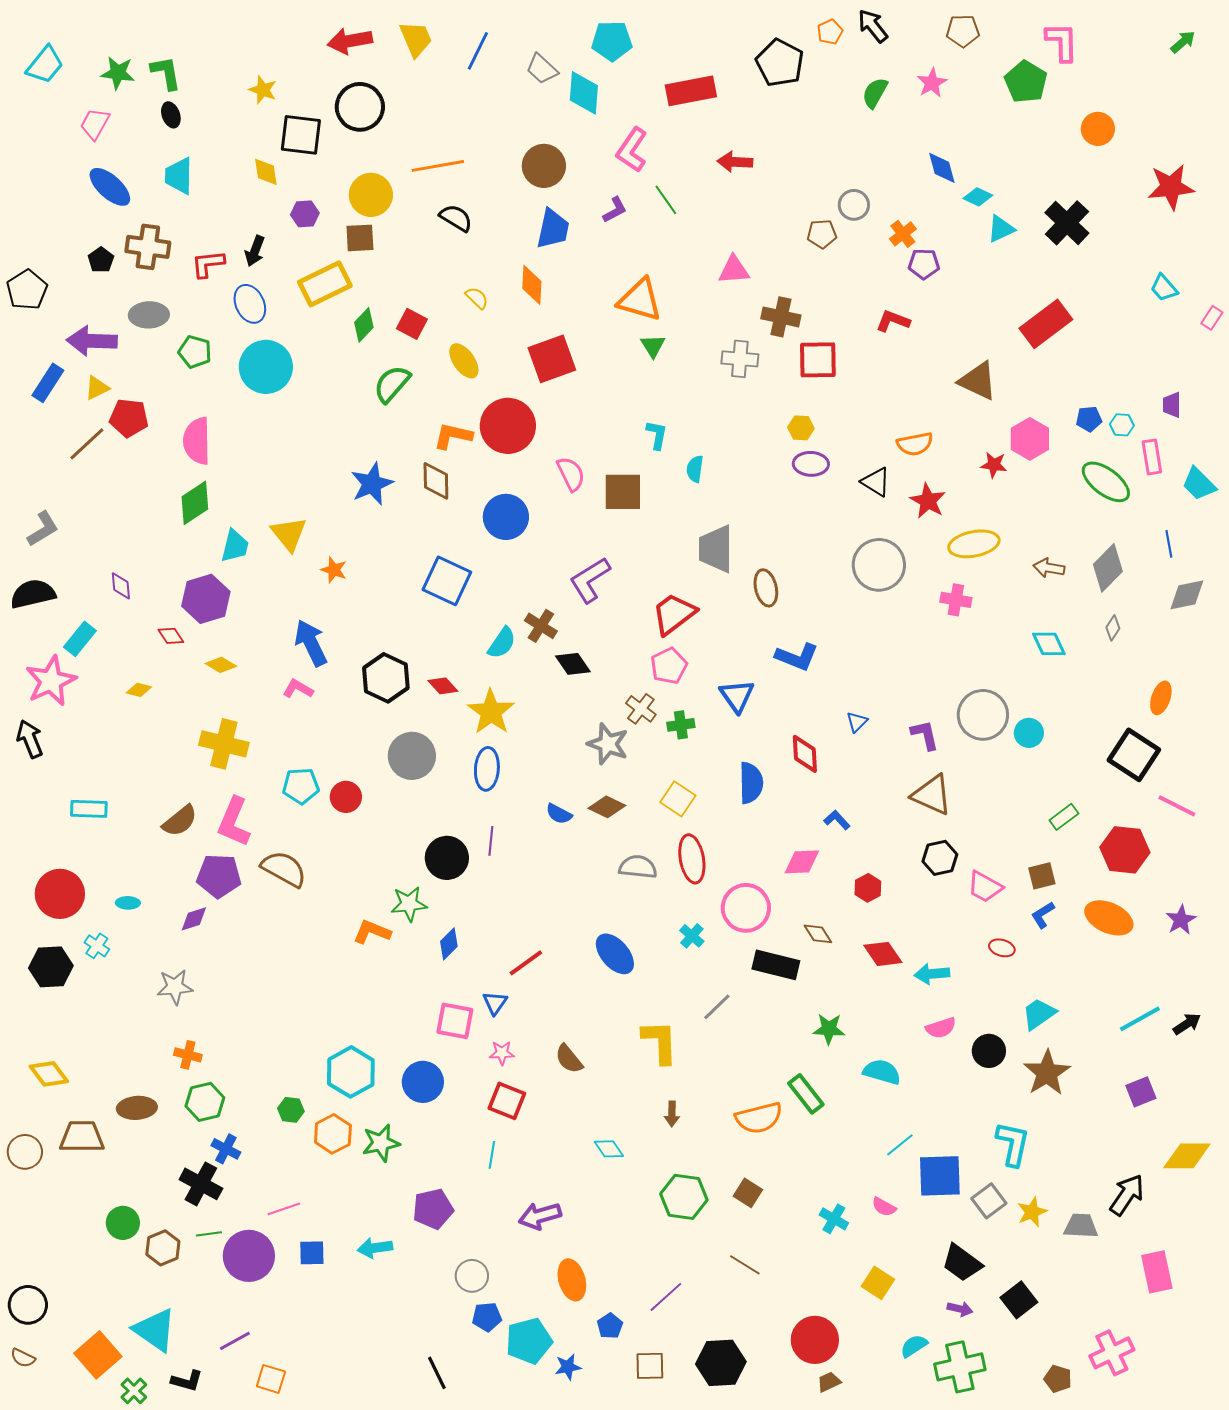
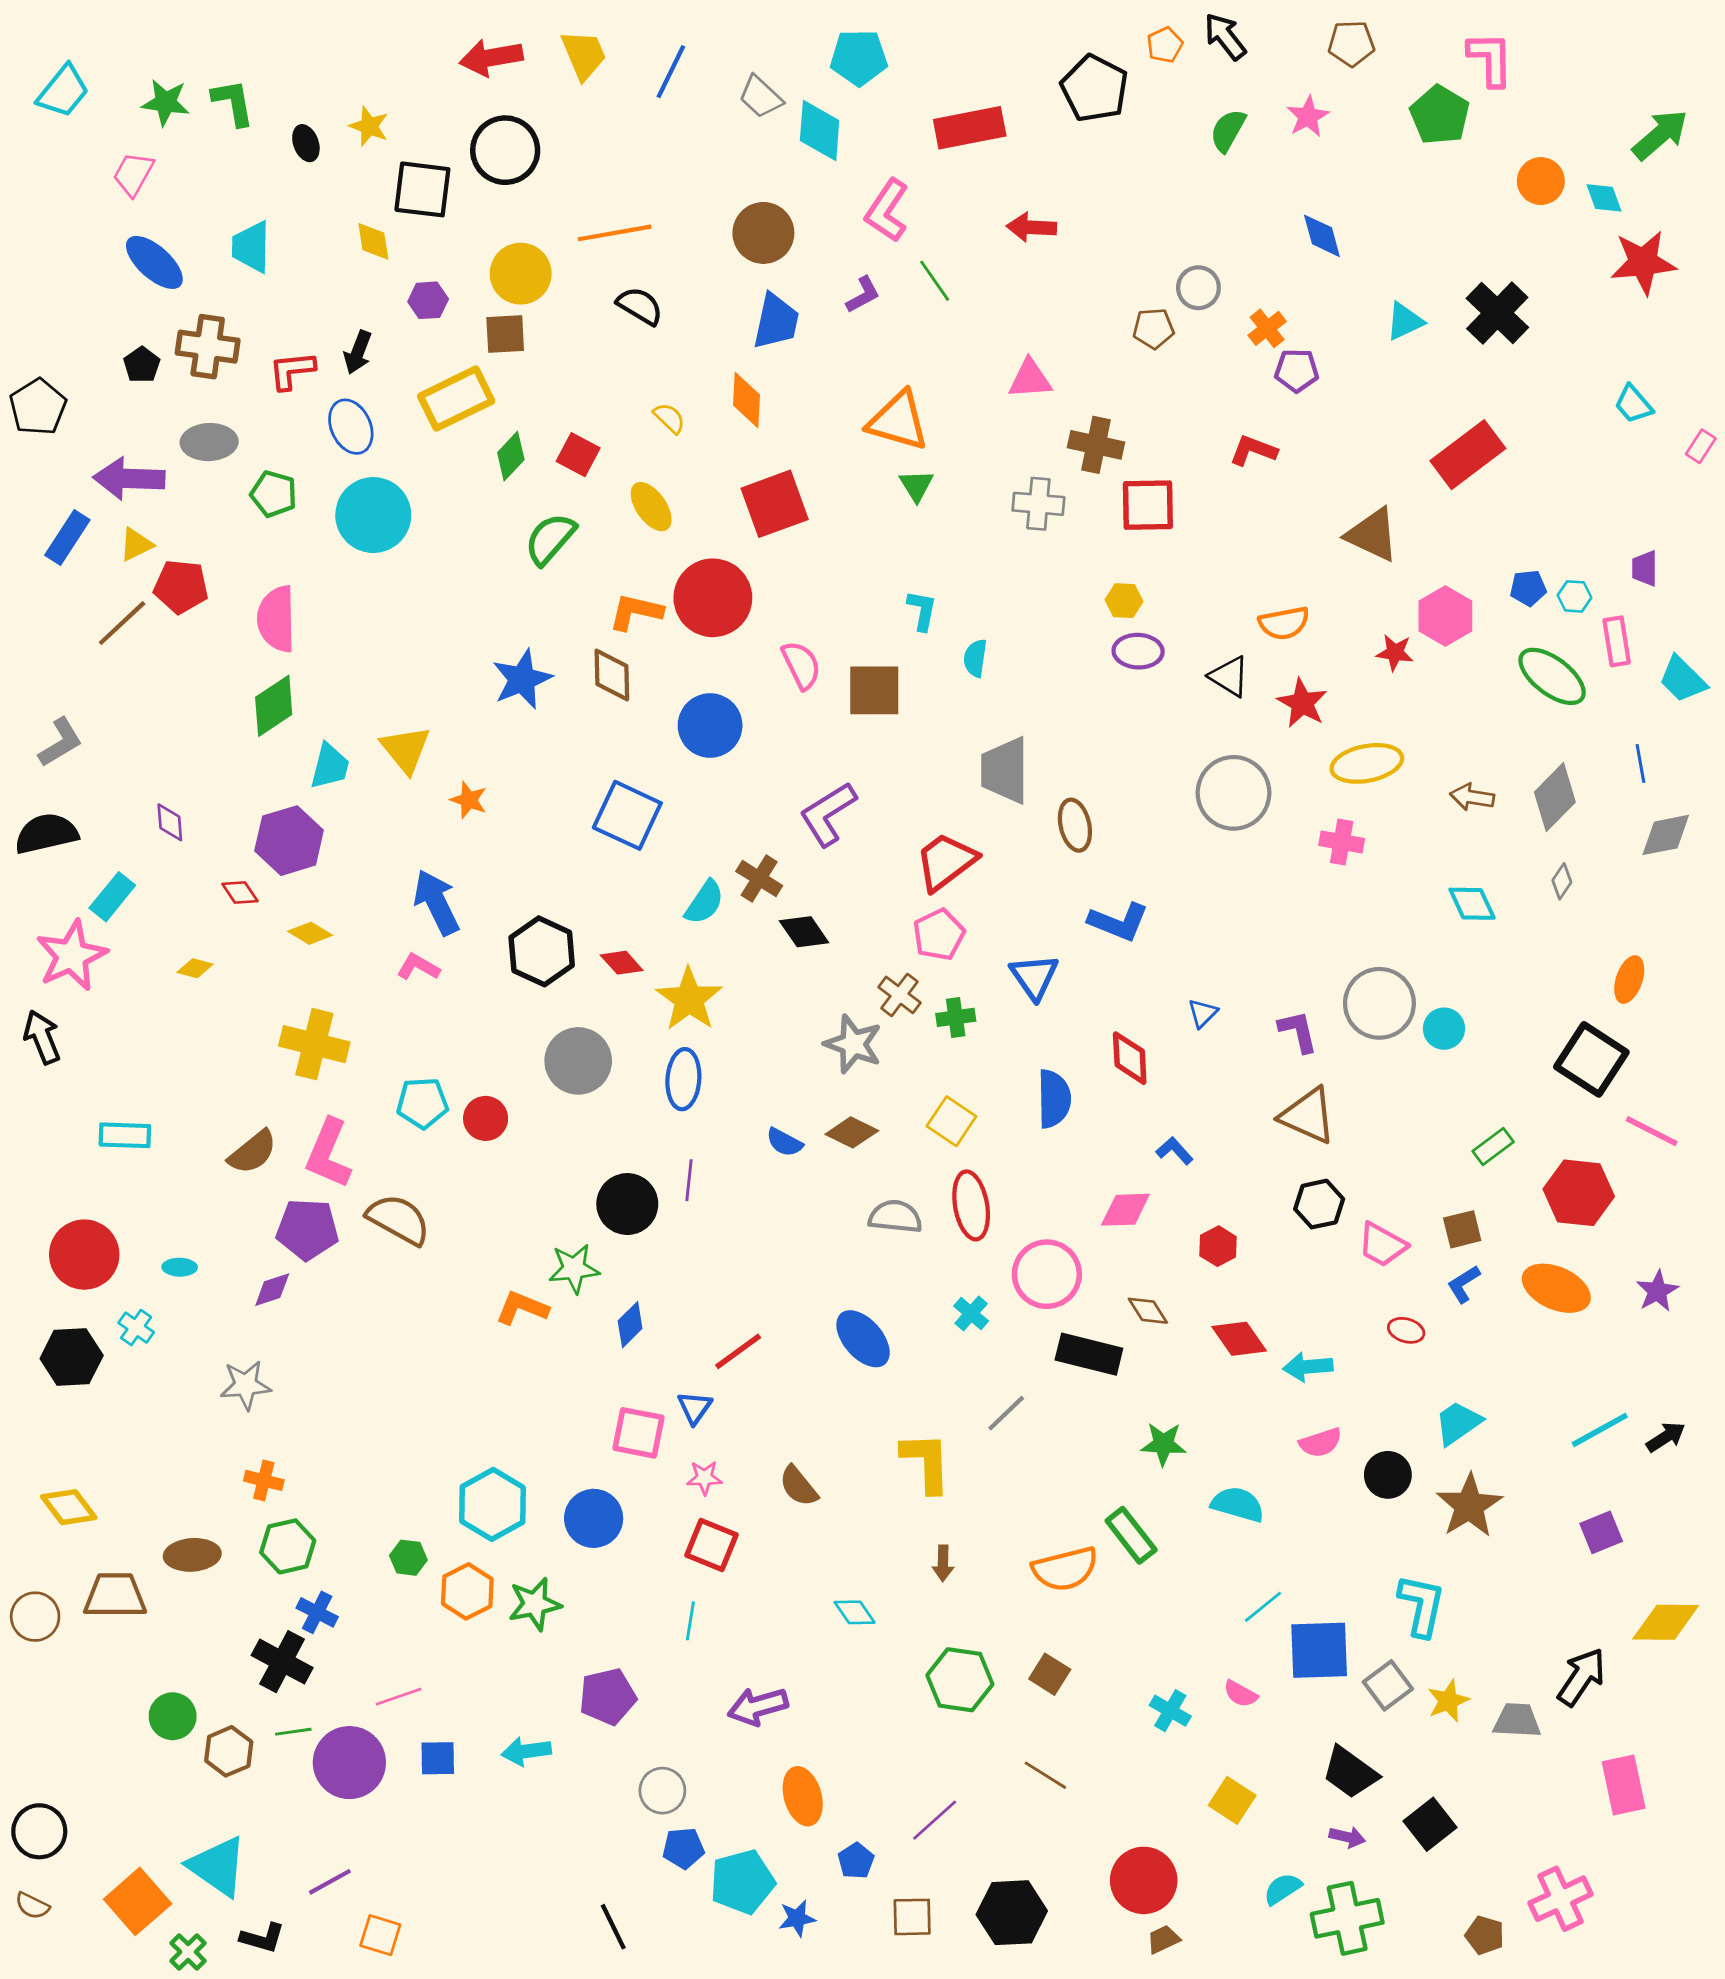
green arrow: (1183, 42) -> (1660, 135), moved, size x1.6
black ellipse: (171, 115) -> (306, 143), moved
cyan diamond: (978, 197) -> (1604, 198), moved, turned 44

